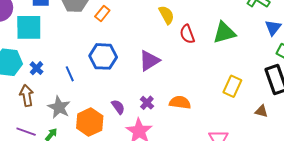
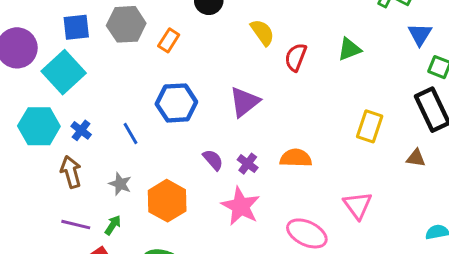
cyan square: (29, 27) -> (64, 72), turned -36
green triangle: (224, 33) -> (349, 49), size x0.7
red semicircle: (187, 34) -> (296, 57), turned 48
gray star: (59, 107) -> (120, 184), size x0.7
purple semicircle: (118, 107) -> (213, 160), moved

